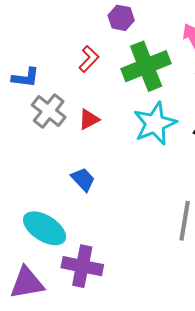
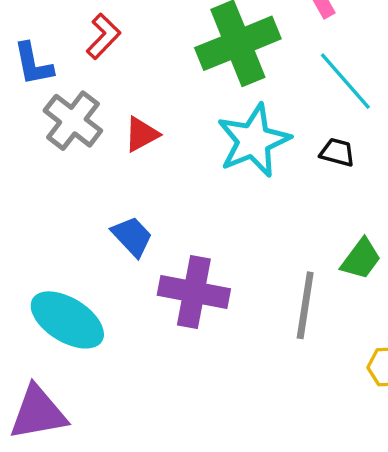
red L-shape: (89, 59) -> (103, 36), moved
blue L-shape: (26, 78) -> (33, 64), turned 72
purple cross: (82, 266) -> (194, 292), moved

